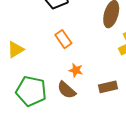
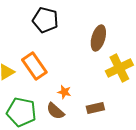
orange rectangle: (63, 39) -> (34, 66), moved, size x1.5

